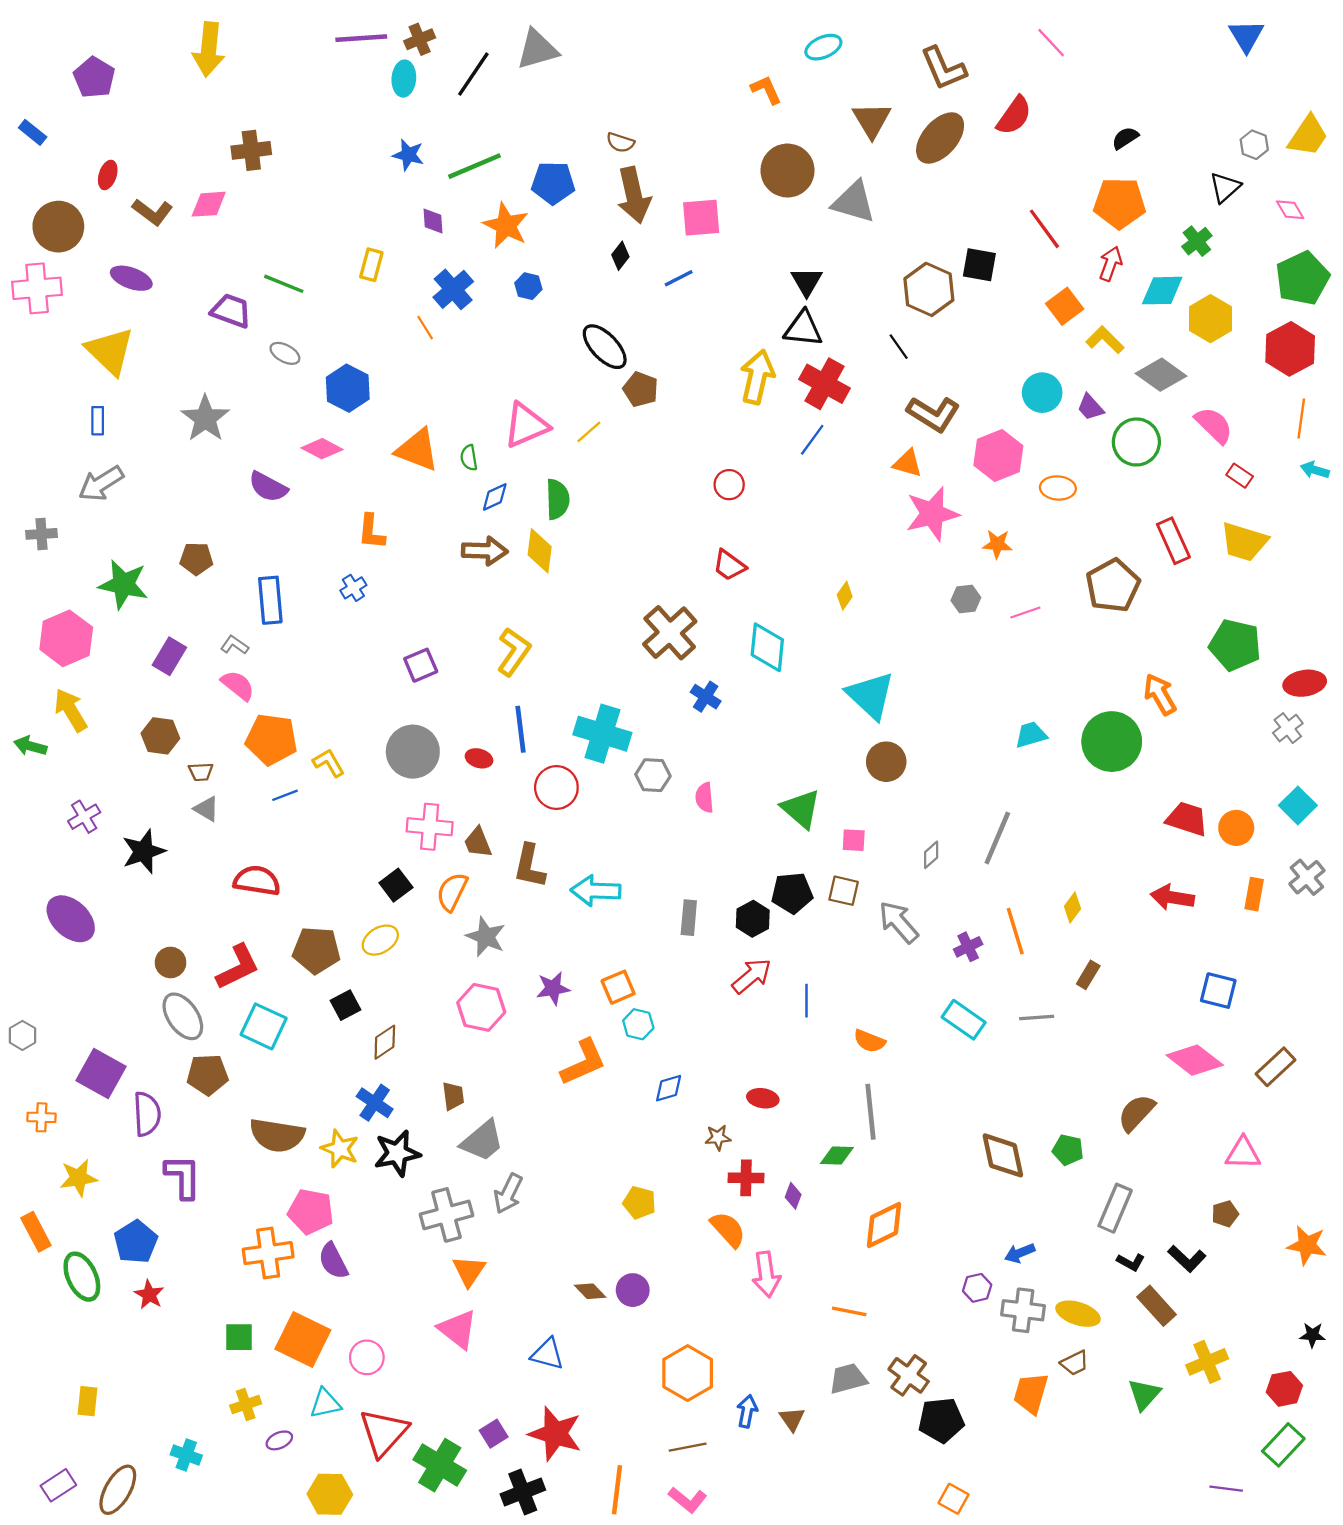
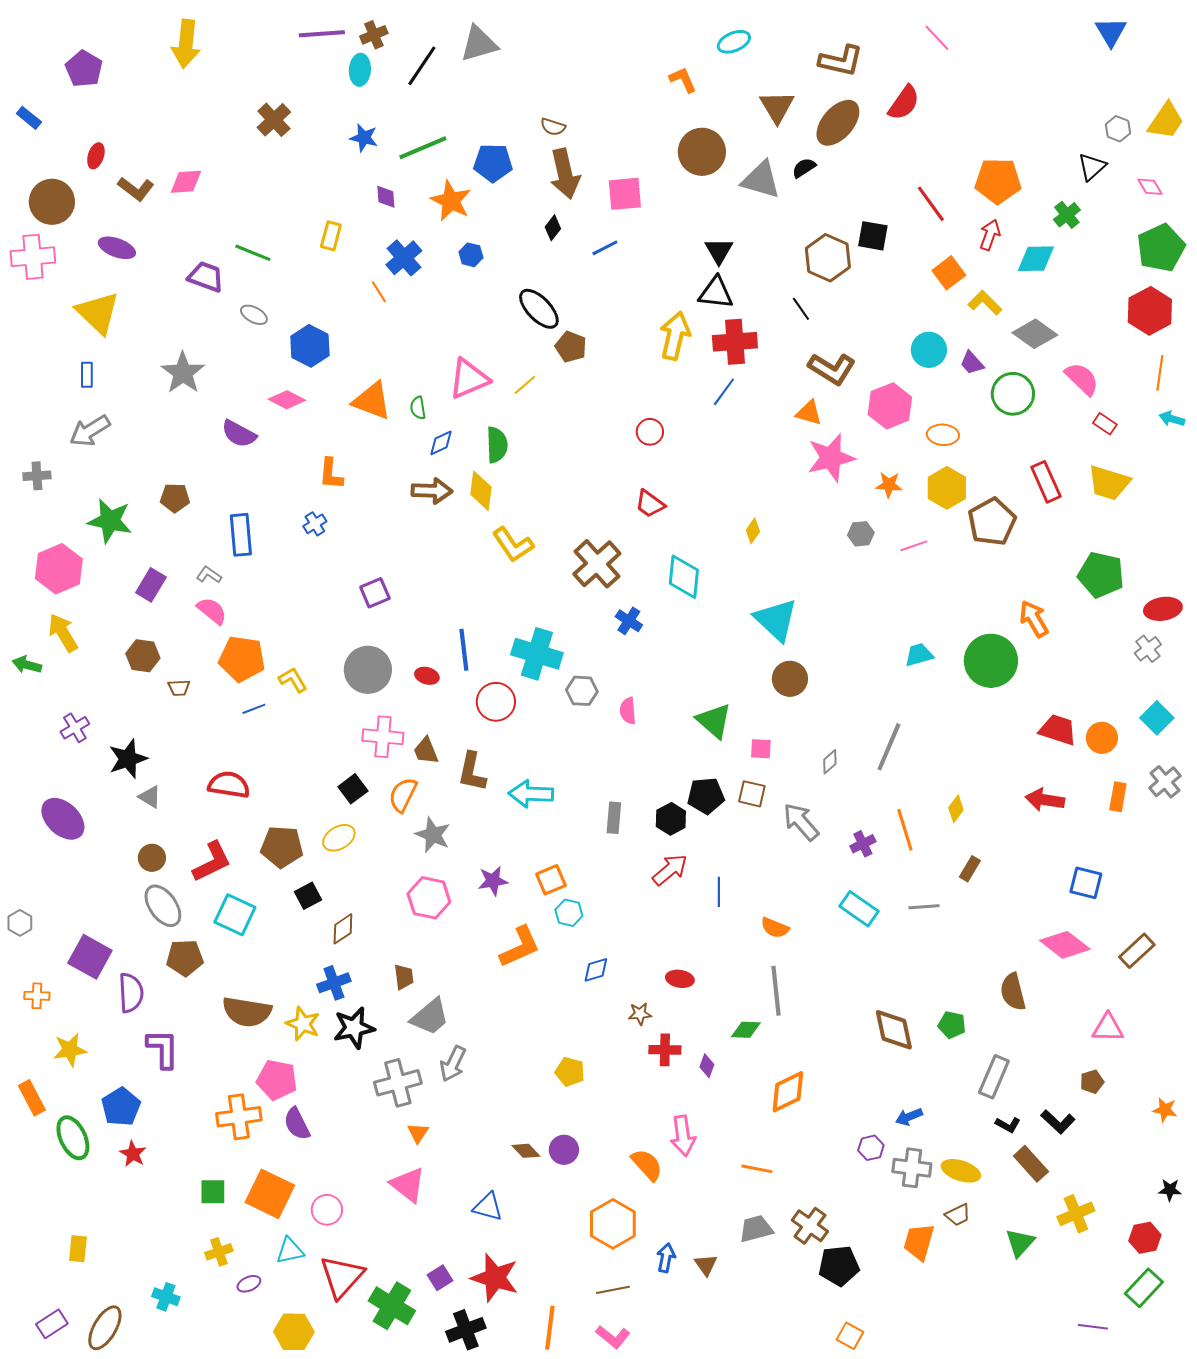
brown L-shape: (943, 68) -> (841, 61), turned -54
black semicircle: (1125, 138) -> (804, 168), moved
brown cross: (251, 150) -> (274, 120), moved, turned -36
yellow hexagon: (1210, 319) -> (947, 488), moved
red cross: (825, 384) -> (735, 342), turned -33
yellow L-shape: (514, 652) -> (513, 545), moved, turned 111
gray triangle: (206, 809) -> (150, 797), moved
blue cross: (375, 1103) -> (334, 983), turned 36
brown semicircle: (1136, 1113) -> (1013, 992), turned -57
orange semicircle: (728, 1229) -> (647, 1165), moved
orange star: (1307, 1245) -> (1165, 1110), size x0.7
orange triangle: (469, 1271) -> (418, 1133), size x0.7

